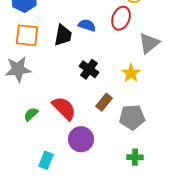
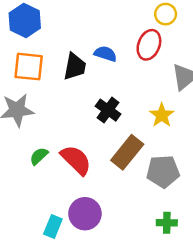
brown rectangle: (104, 102) -> (127, 152), size x1.5
green semicircle: (31, 114) -> (39, 156), moved
purple circle: (81, 139) -> (85, 214), moved

